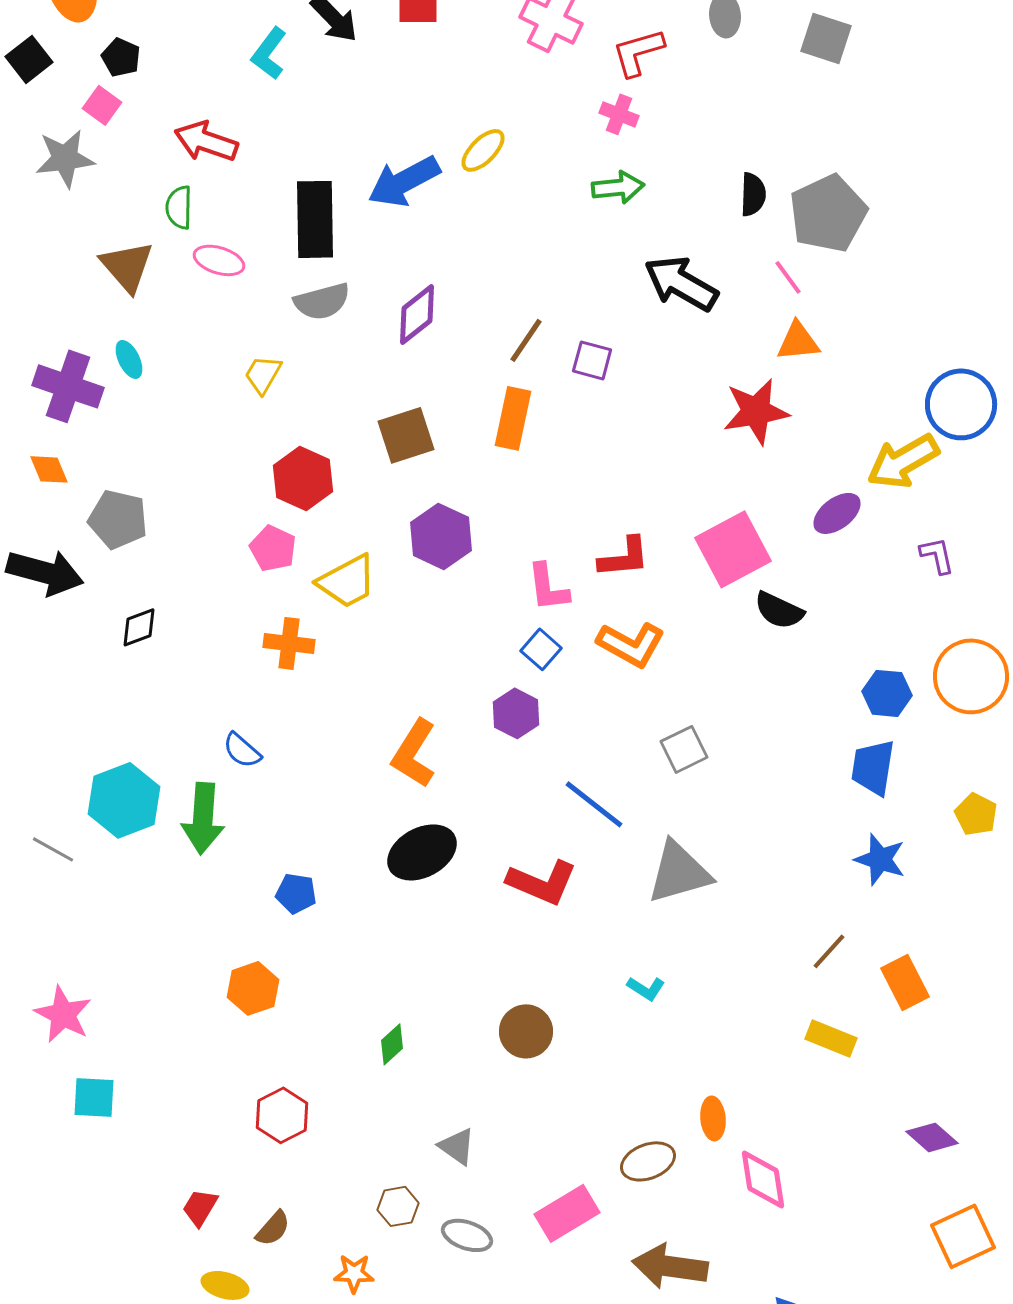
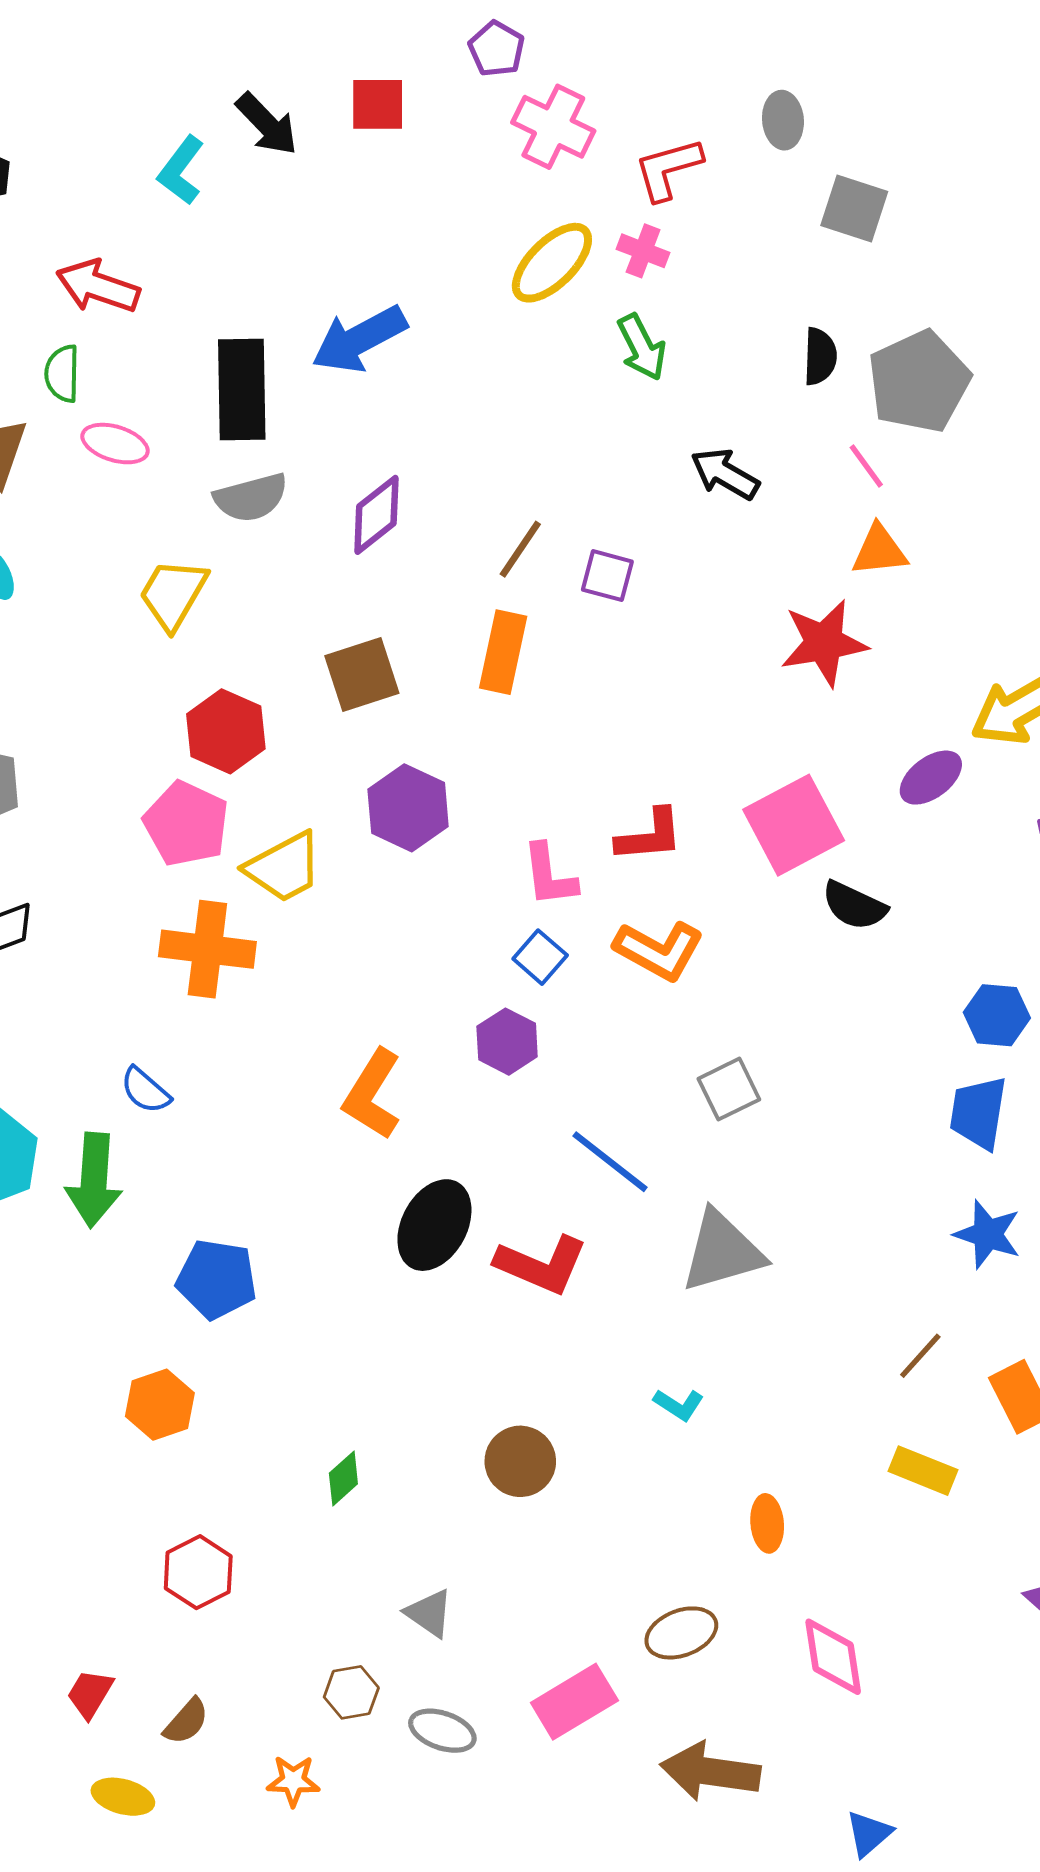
gray square: (826, 38) -> (854, 209), moved
yellow ellipse: (483, 150) -> (552, 263), moved, size x1.4
green arrow: (618, 187) -> (642, 347), turned 69
black arrow: (681, 283) -> (725, 474), size x0.7
yellow trapezoid: (263, 374) -> (173, 594), size x1.4
pink pentagon: (273, 548) -> (186, 824), size x1.4
orange cross: (289, 643) -> (207, 949), size x1.4
black ellipse: (422, 852) -> (434, 1225), moved, turned -34
blue pentagon: (296, 893) -> (217, 1279), size x1.5
orange ellipse: (713, 1118) -> (767, 1523), moved

